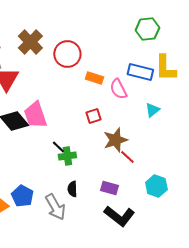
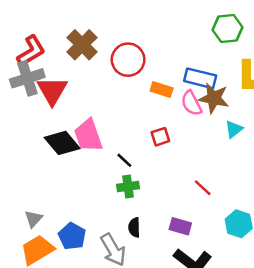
blue rectangle: (140, 72) -> (200, 78), moved
brown star: (115, 140) -> (214, 98), moved, turned 30
black line: (58, 147) -> (124, 160), moved

